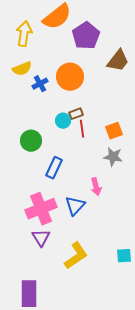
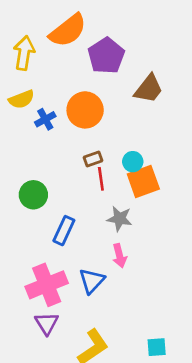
cyan circle: (63, 121) -> (133, 162), moved
orange square: (114, 131) -> (143, 182), size x1.4
gray star: (113, 157) -> (119, 219), moved

